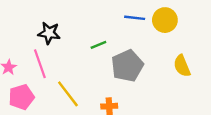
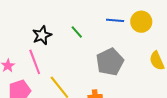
black star: (49, 33) -> (42, 35), turned -30
green line: (98, 45) -> (77, 32), moved, turned 72

